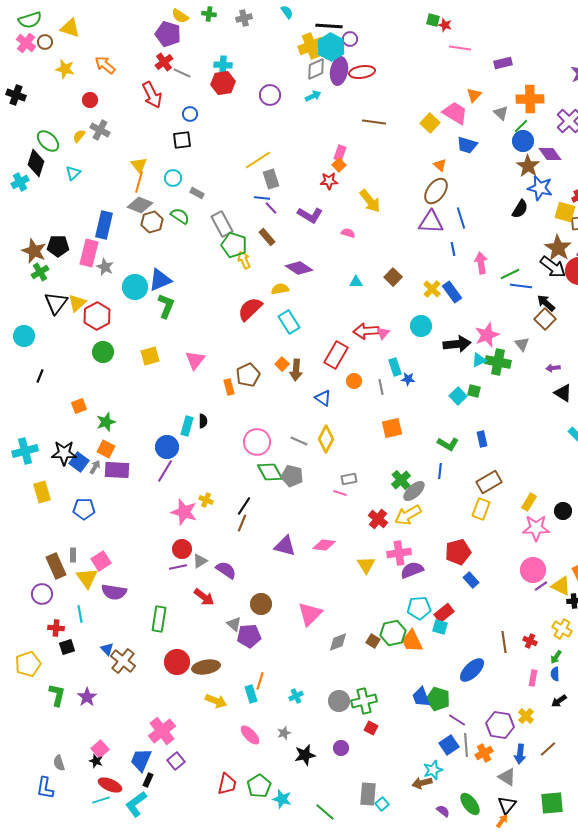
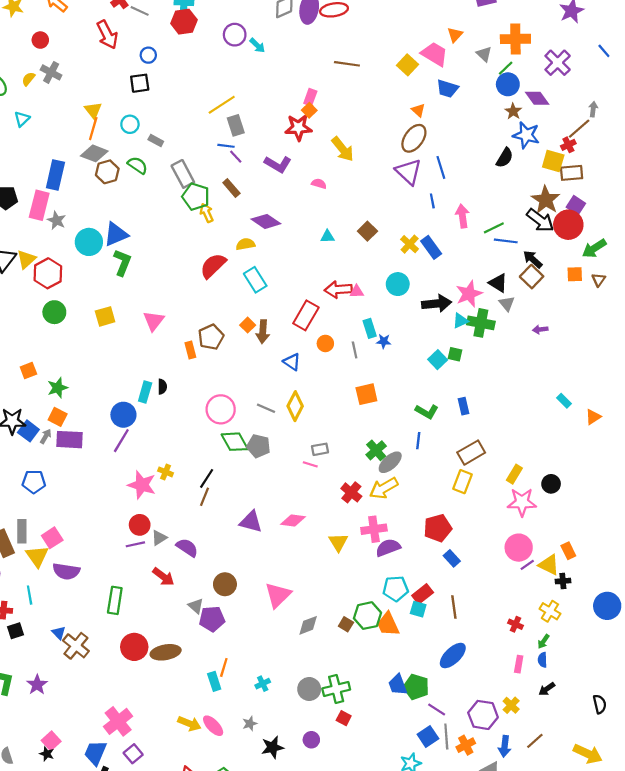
cyan arrow: (313, 96) -> (257, 45), moved, turned 70
brown star: (528, 166) -> (513, 111), size x0.7
red star: (329, 181) -> (298, 128), size x1.4
purple triangle: (431, 222) -> (409, 172), turned 40
pink triangle: (383, 333) -> (357, 292), turned 48
black triangle: (563, 393) -> (498, 283), moved
gray rectangle: (73, 555) -> (22, 531), size x1.5
brown line: (504, 642) -> (454, 607), moved
yellow arrow: (216, 701) -> (189, 724), moved

